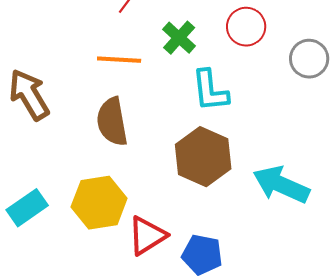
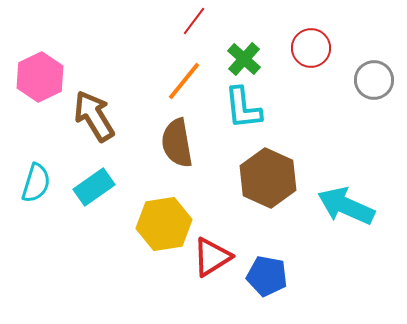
orange line: (119, 60) -> (184, 81), turned -54
cyan L-shape: (210, 91) -> (243, 108), moved
cyan rectangle: (27, 208) -> (94, 187), moved

